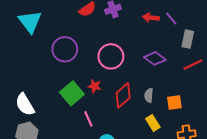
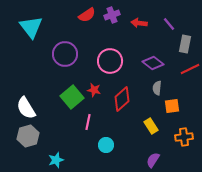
red arrow: (151, 18) -> (139, 23), moved
gray semicircle: (149, 95) -> (157, 88), moved
pink line: (88, 119) -> (88, 122), turned 35

